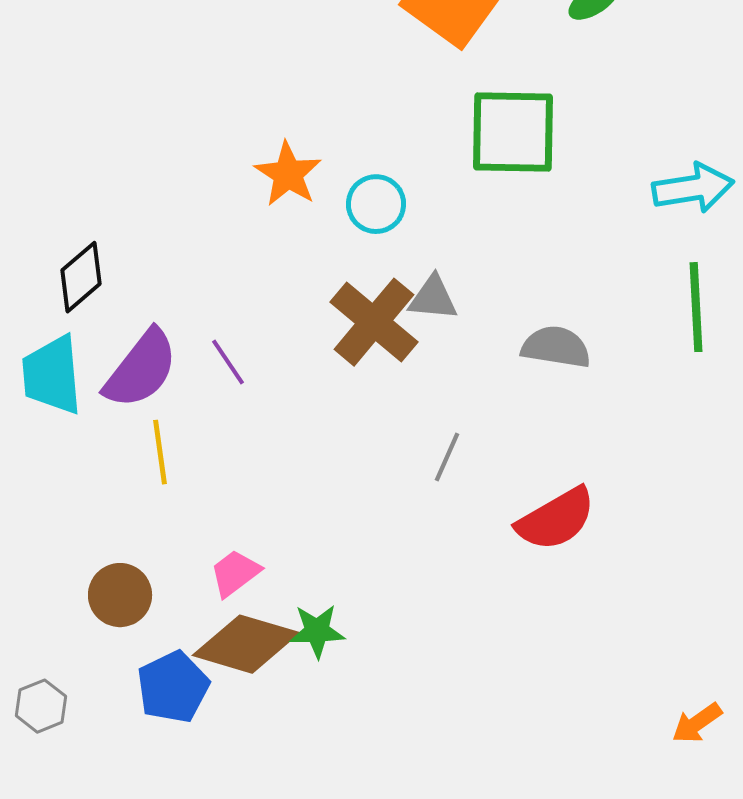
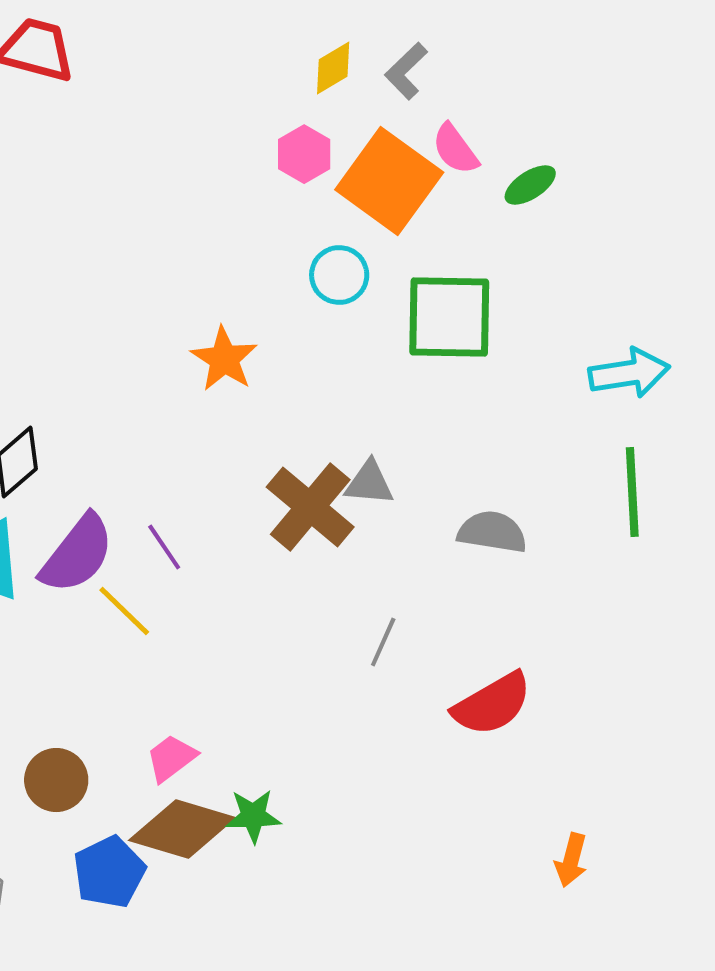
cyan circle: (376, 204) -> (339, 275), moved
yellow line: (160, 452) -> (124, 611), moved, turned -38
orange arrow: (697, 723) -> (571, 860), moved, turned -40

